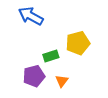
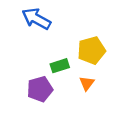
orange triangle: (62, 81) -> (87, 83), moved

